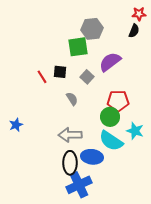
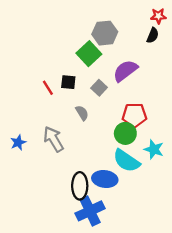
green square: (78, 47) -> (89, 54), turned -35
gray arrow: (70, 135) -> (54, 139), moved, turned 60

